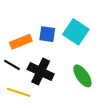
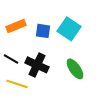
orange rectangle: (21, 42) -> (16, 26), moved

